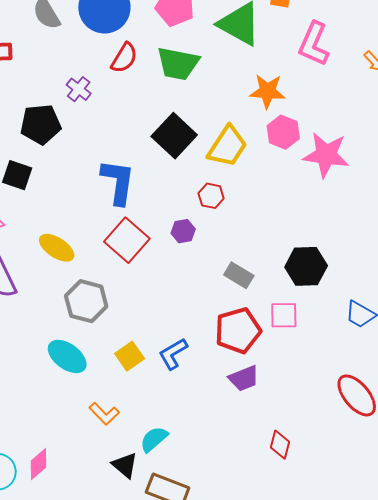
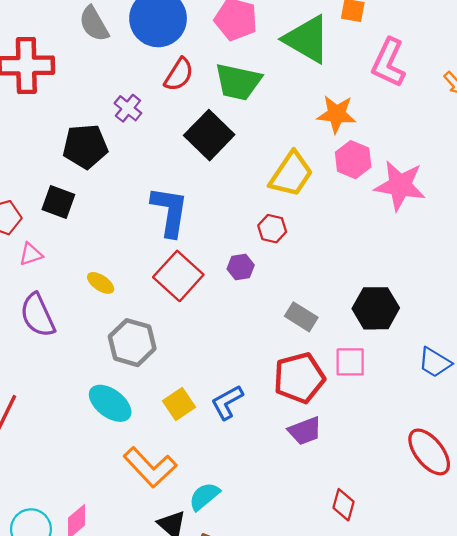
black square: (174, 136) -> (209, 135), moved
yellow ellipse: (57, 248) -> (101, 283), size x0.7
orange L-shape: (104, 414) -> (150, 467), size x1.6

